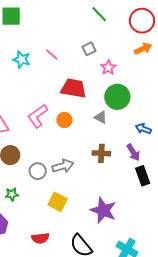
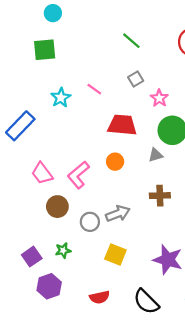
green line: (99, 14) -> (131, 41), moved
cyan star: (22, 59) -> (61, 98), turned 30
pink L-shape: (38, 116) -> (78, 175), moved
gray triangle: (101, 117) -> (155, 155), turned -40

